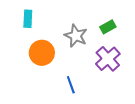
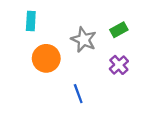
purple cross: (108, 59) -> (119, 65), size x0.7

